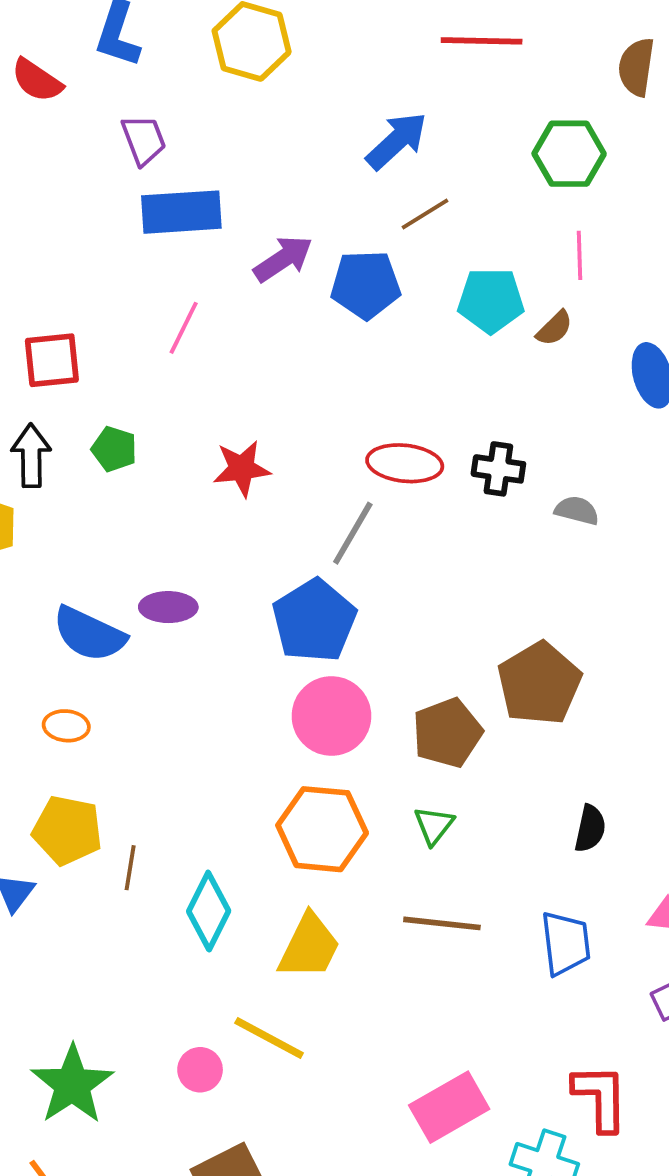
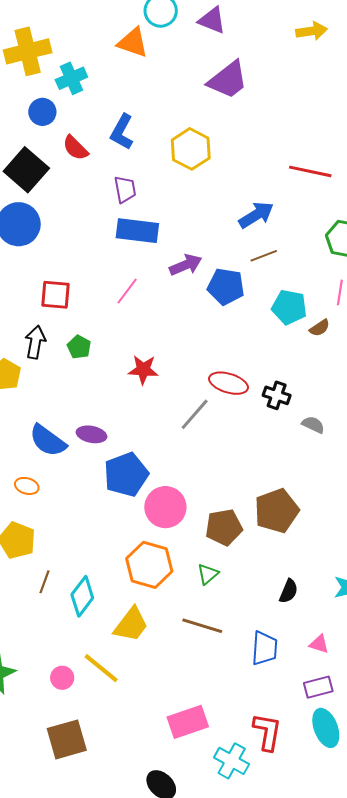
blue pentagon: (314, 621) -> (126, 475), moved
brown line: (130, 868) -> (44, 582), moved

